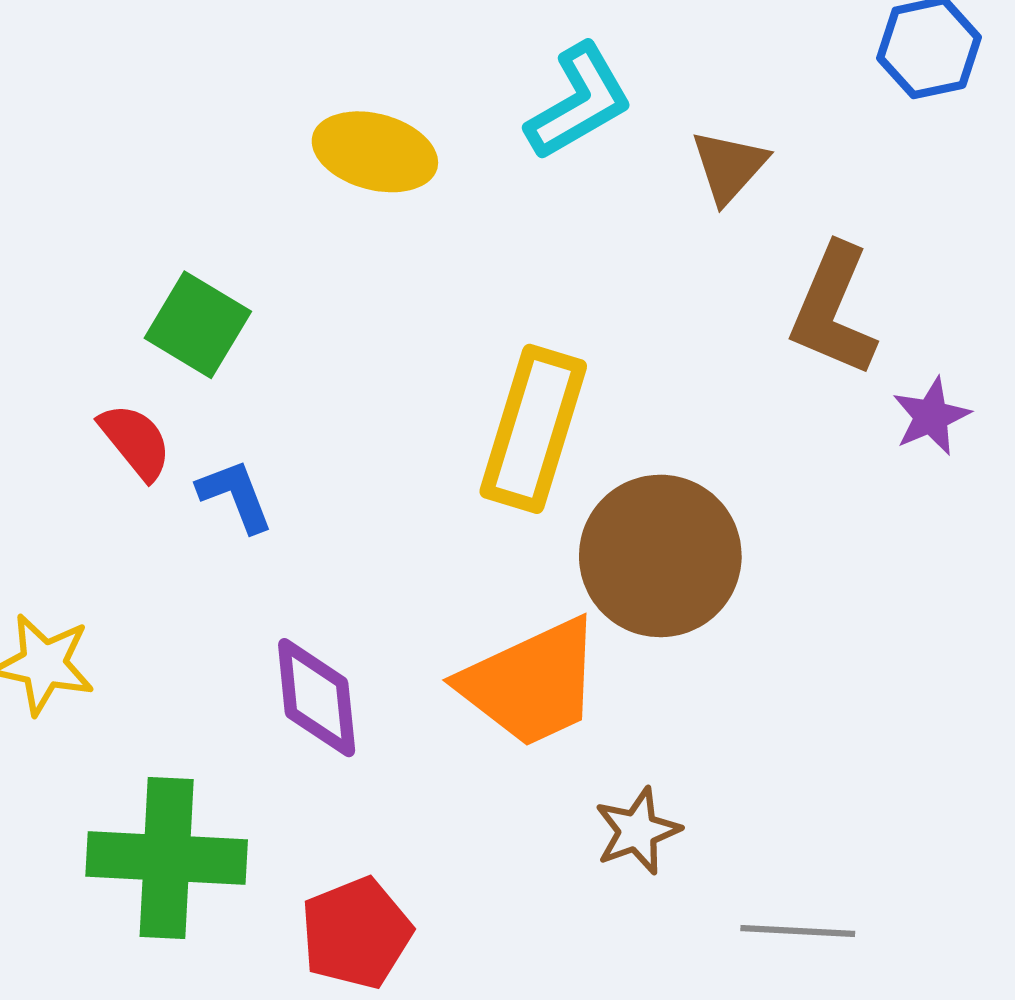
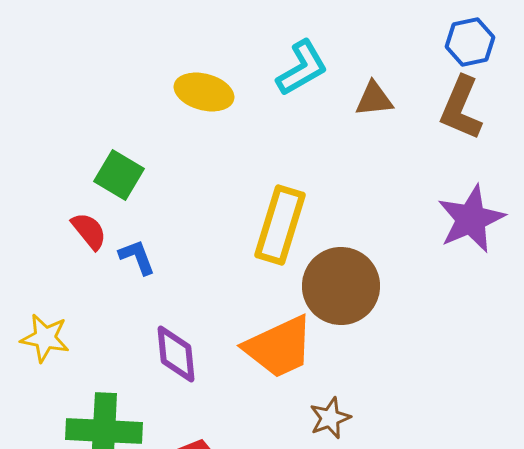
brown triangle: (729, 166) -> (374, 99), turned 42
brown L-shape: (833, 310) -> (461, 108), moved
purple star: (931, 416) -> (471, 219), size x1.8

